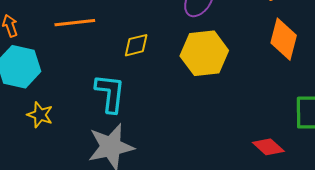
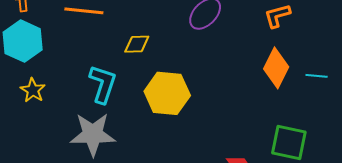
yellow hexagon: (204, 53) -> (167, 93), moved

